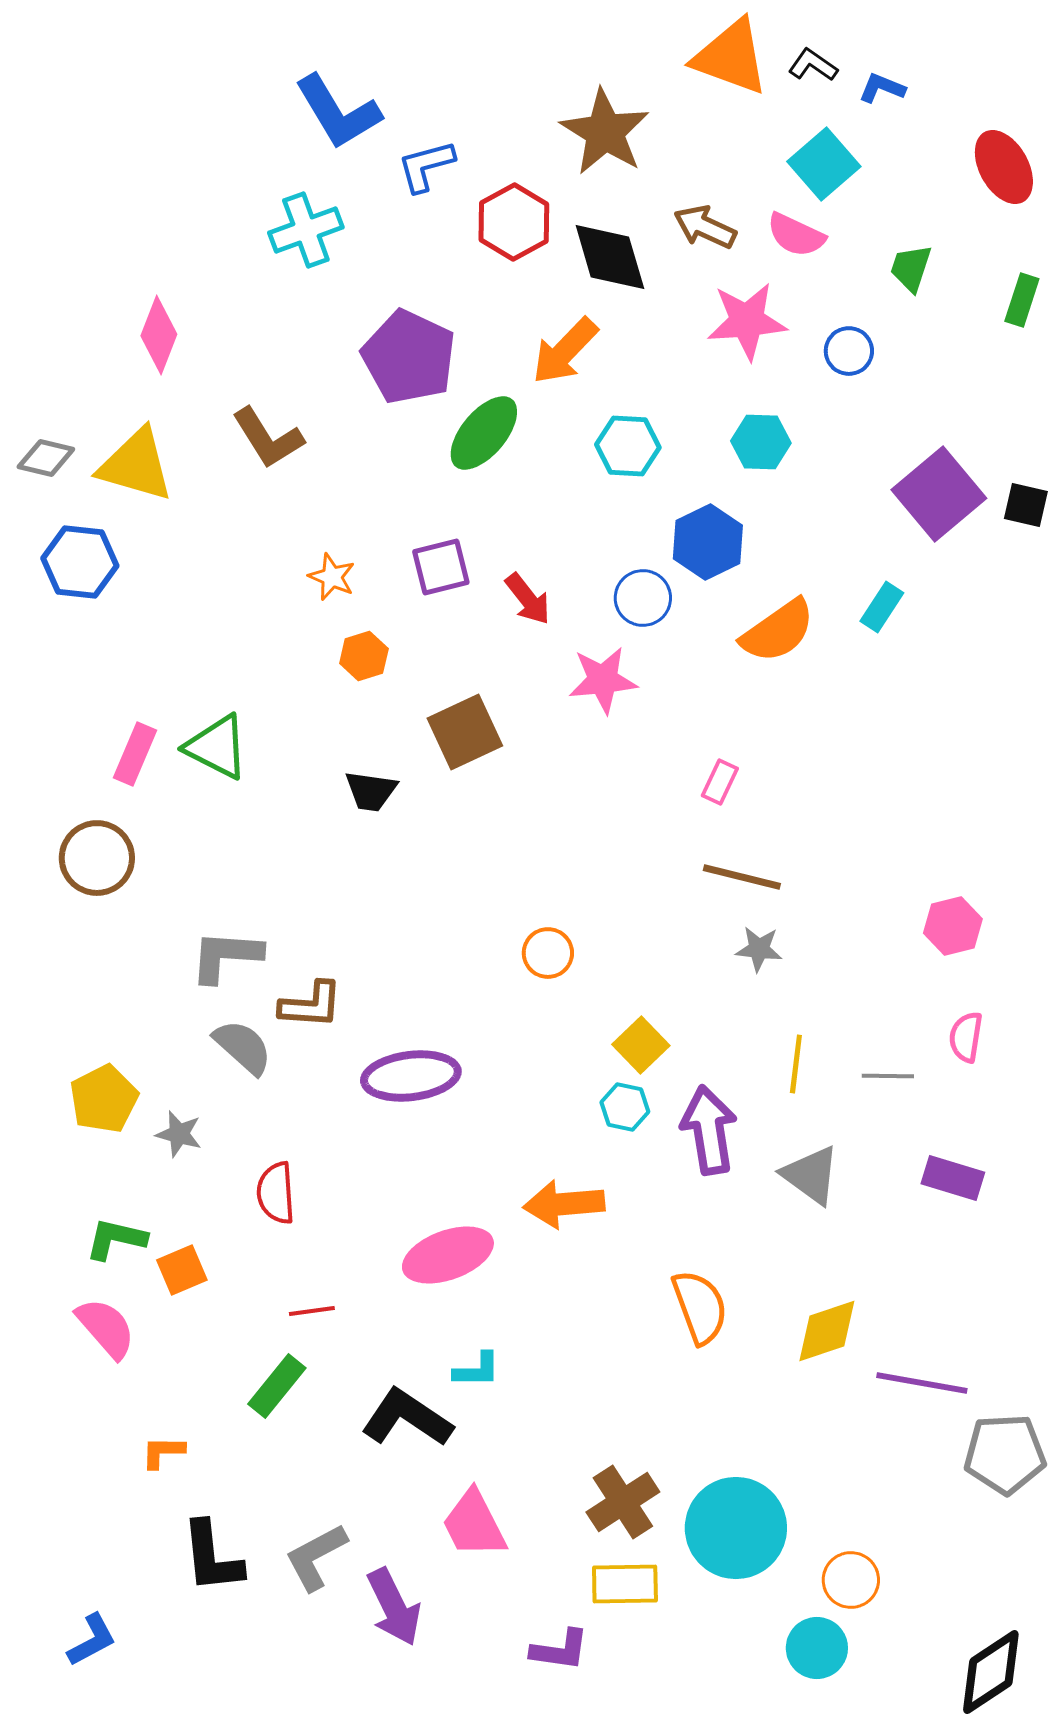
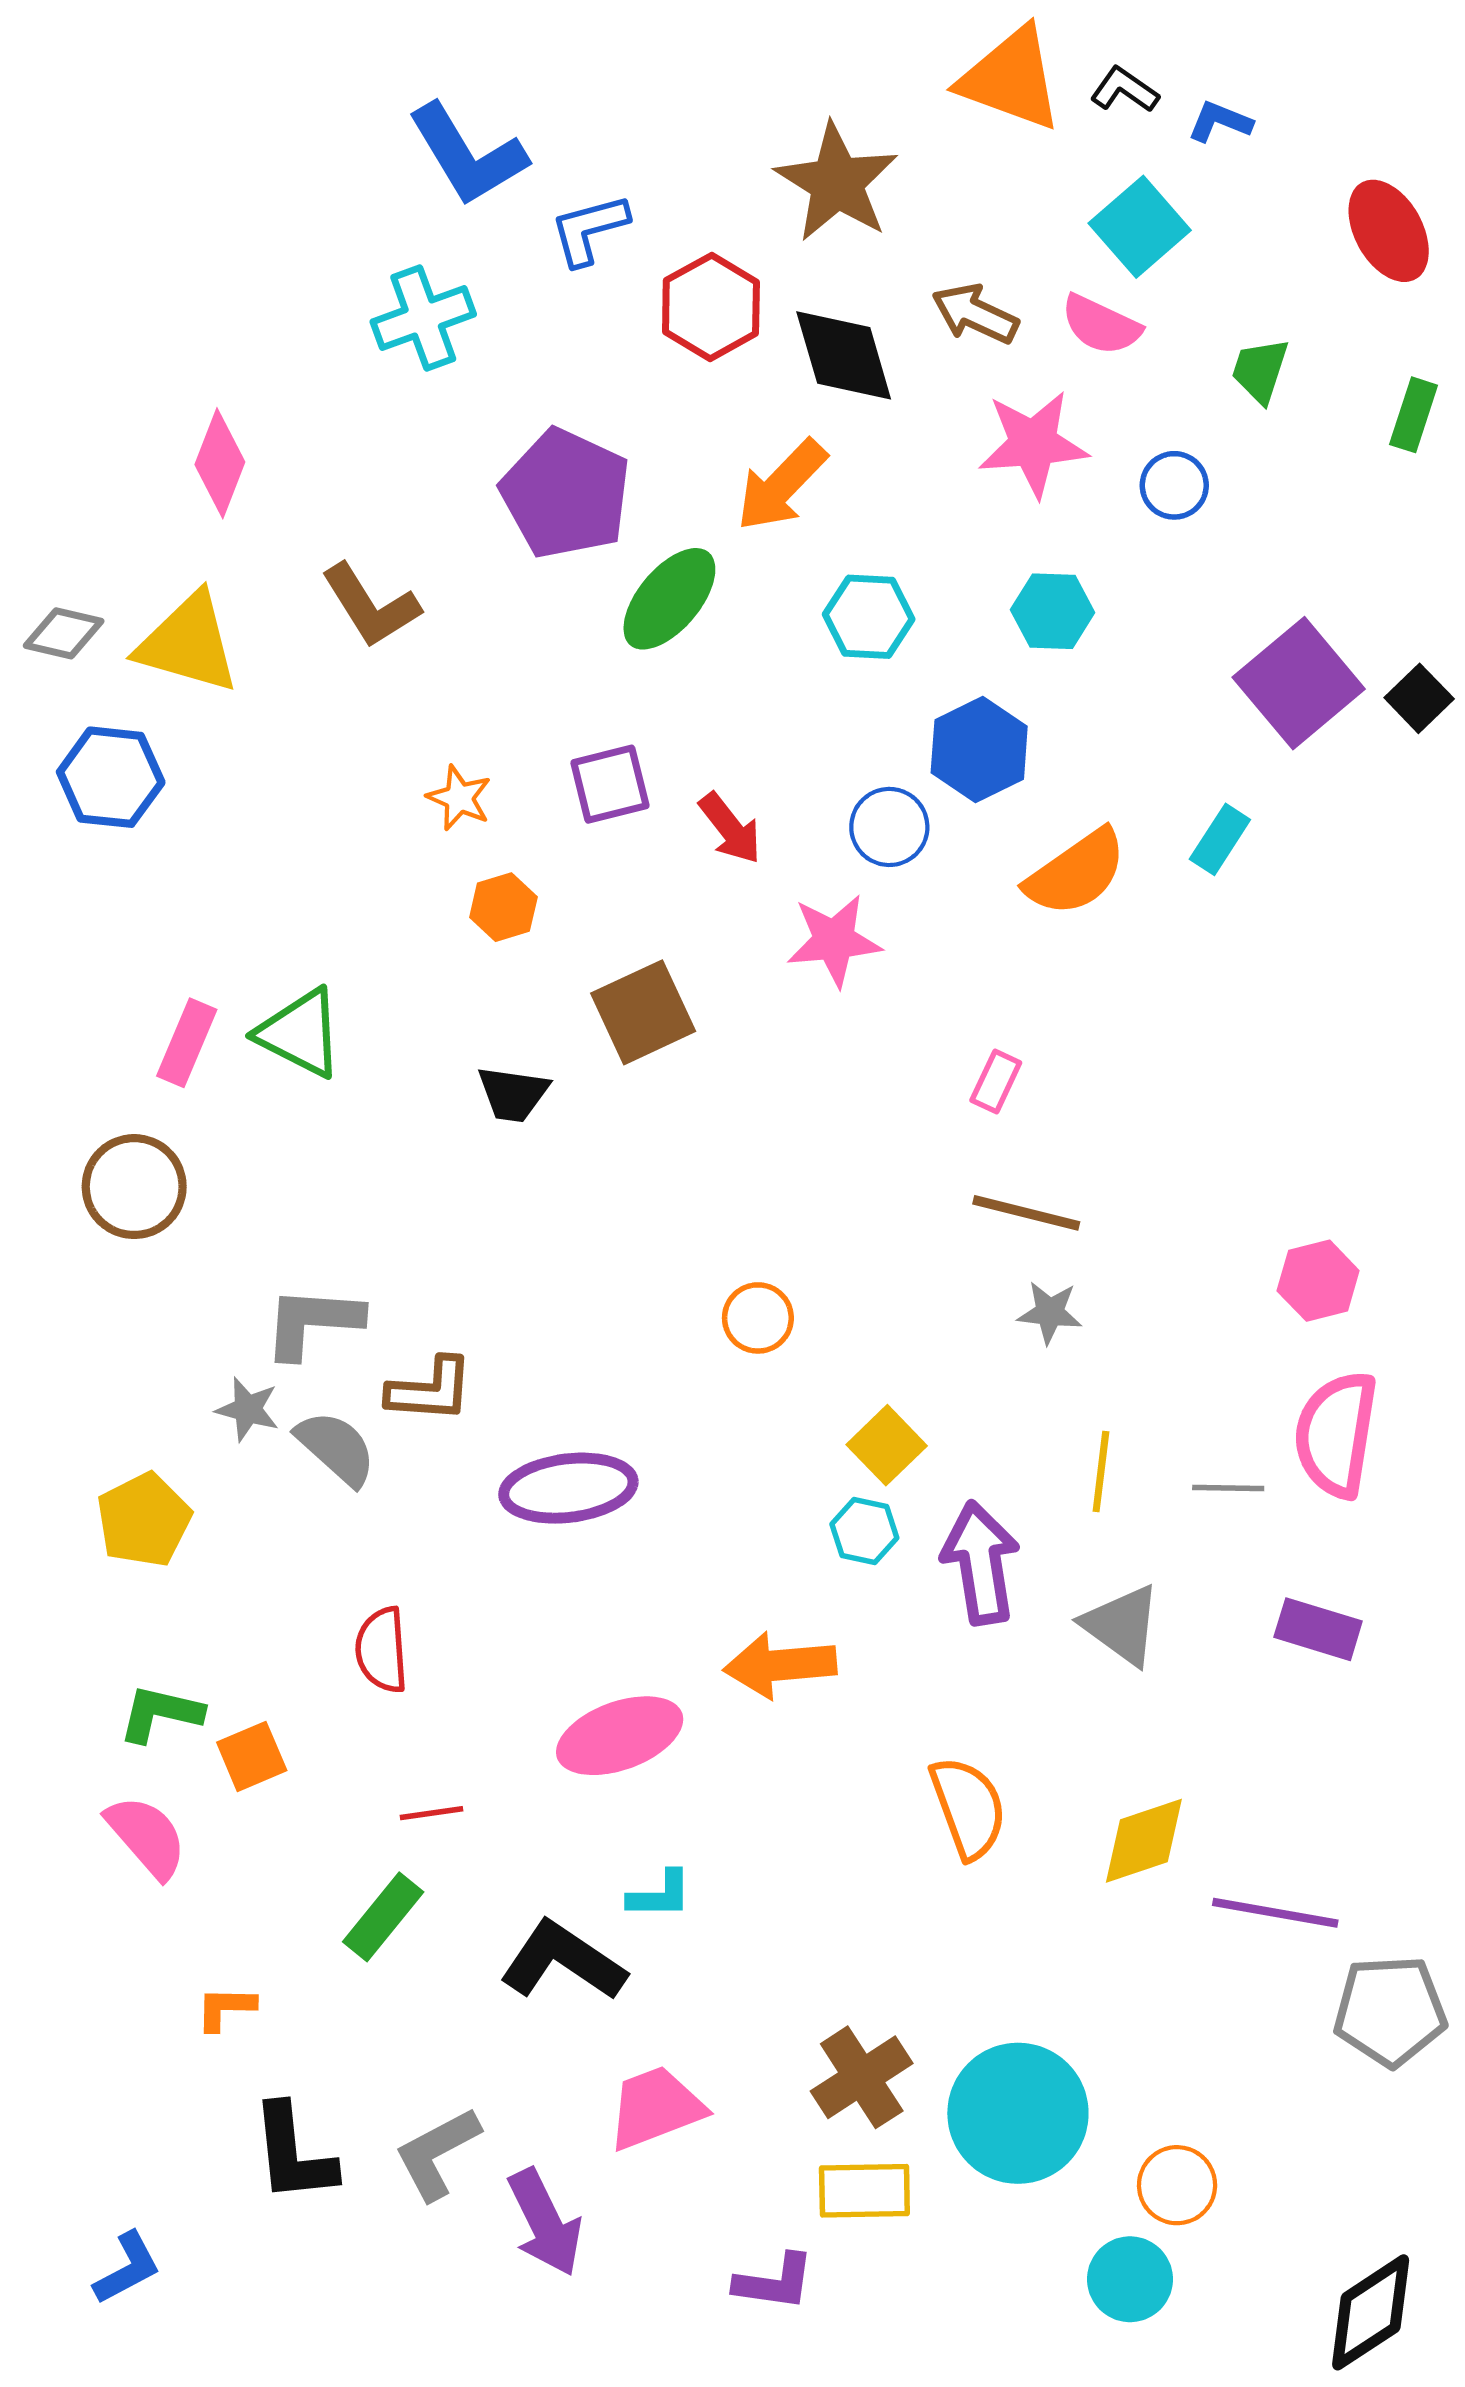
black square: (1026, 505) -> (1419, 698), turned 33
pink semicircle: (966, 1037) -> (1336, 1434), size x1.8
gray star: (179, 1134) -> (248, 1409), moved
pink trapezoid: (474, 1524) -> (656, 2108), turned 96

